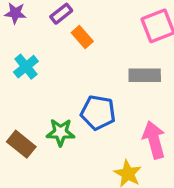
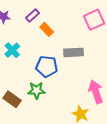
gray rectangle: (145, 75) -> (74, 52), moved
blue pentagon: (98, 113) -> (47, 67), moved

